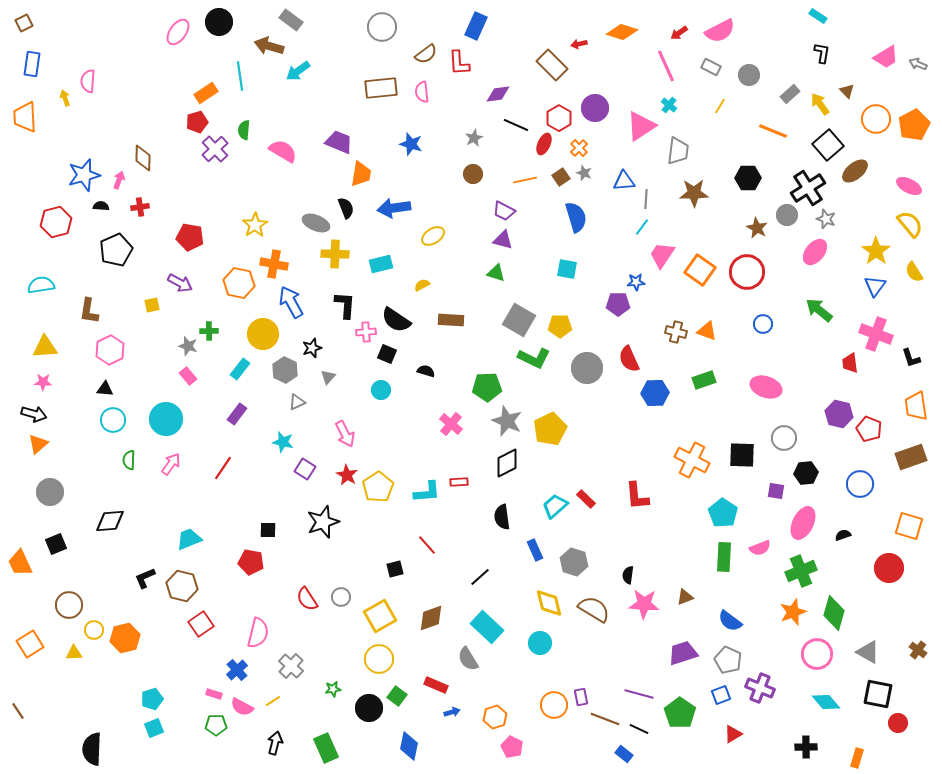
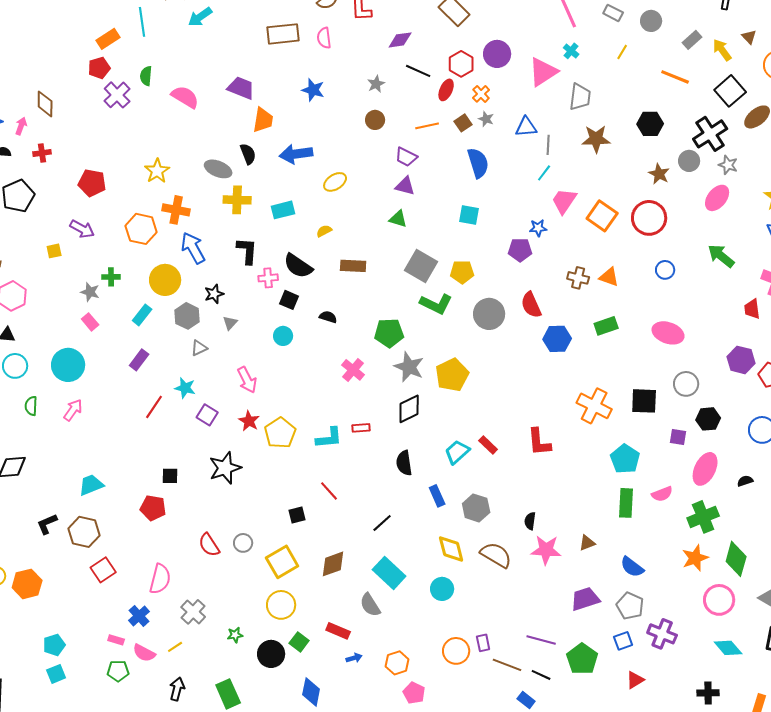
red line: (223, 468) -> (154, 407), moved

